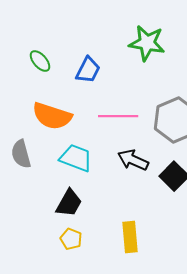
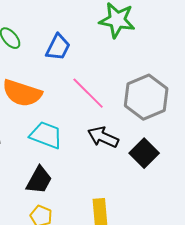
pink line: (118, 116) -> (88, 93), turned 45

